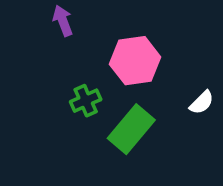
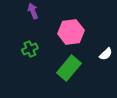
green cross: (86, 101) -> (30, 49), moved

